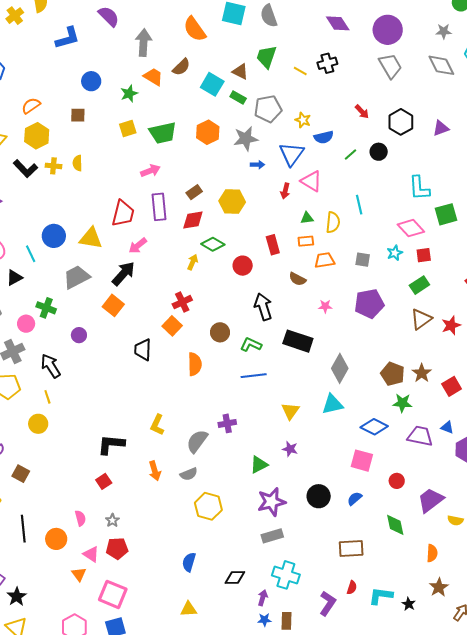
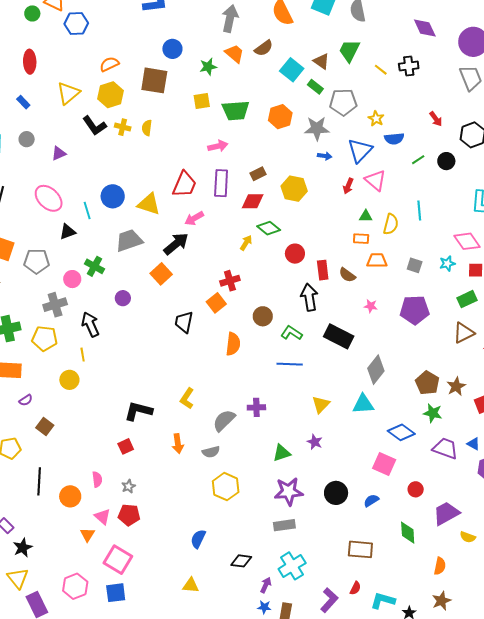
brown square: (78, 115) -> (154, 80), size x1.8
red rectangle: (273, 245) -> (323, 270), moved
cyan cross: (286, 575) -> (292, 566), turned 32

